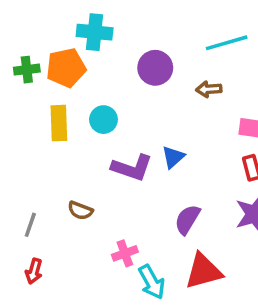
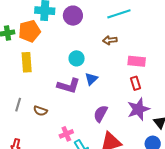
purple circle: (155, 68) -> (73, 16), moved
cyan circle: (103, 120) -> (77, 58), moved
gray line: (30, 225) -> (18, 105), moved

